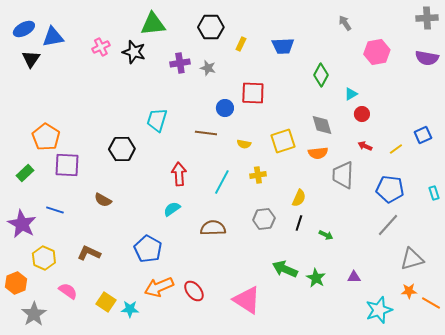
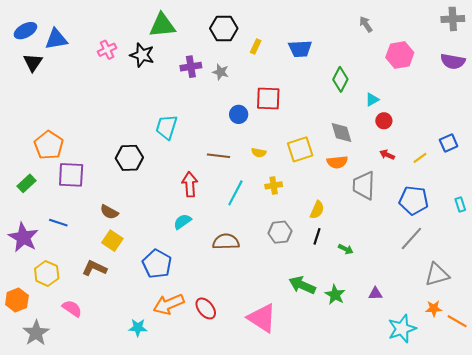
brown line: (206, 133) -> (218, 156), moved
yellow square: (106, 302) -> (112, 241), moved

